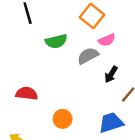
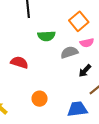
red semicircle: (27, 93) -> (19, 62), moved

